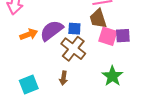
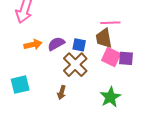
purple semicircle: (52, 31) -> (56, 44), size x0.7
cyan square: (29, 84) -> (20, 85), moved

